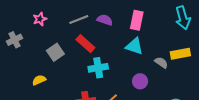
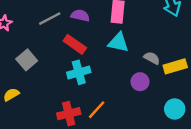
red rectangle: (85, 44) -> (75, 44), moved
yellow rectangle: (180, 54) -> (175, 66), moved
purple circle: (140, 81) -> (140, 82), moved

